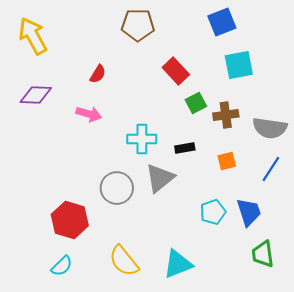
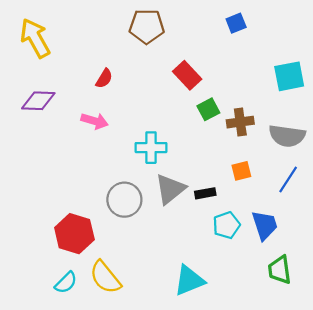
blue square: (222, 22) -> (236, 23), size x0.7
cyan square: (239, 65) -> (289, 76), moved
black rectangle: (185, 148) -> (205, 193), moved
yellow semicircle: (124, 261) -> (105, 277), moved

